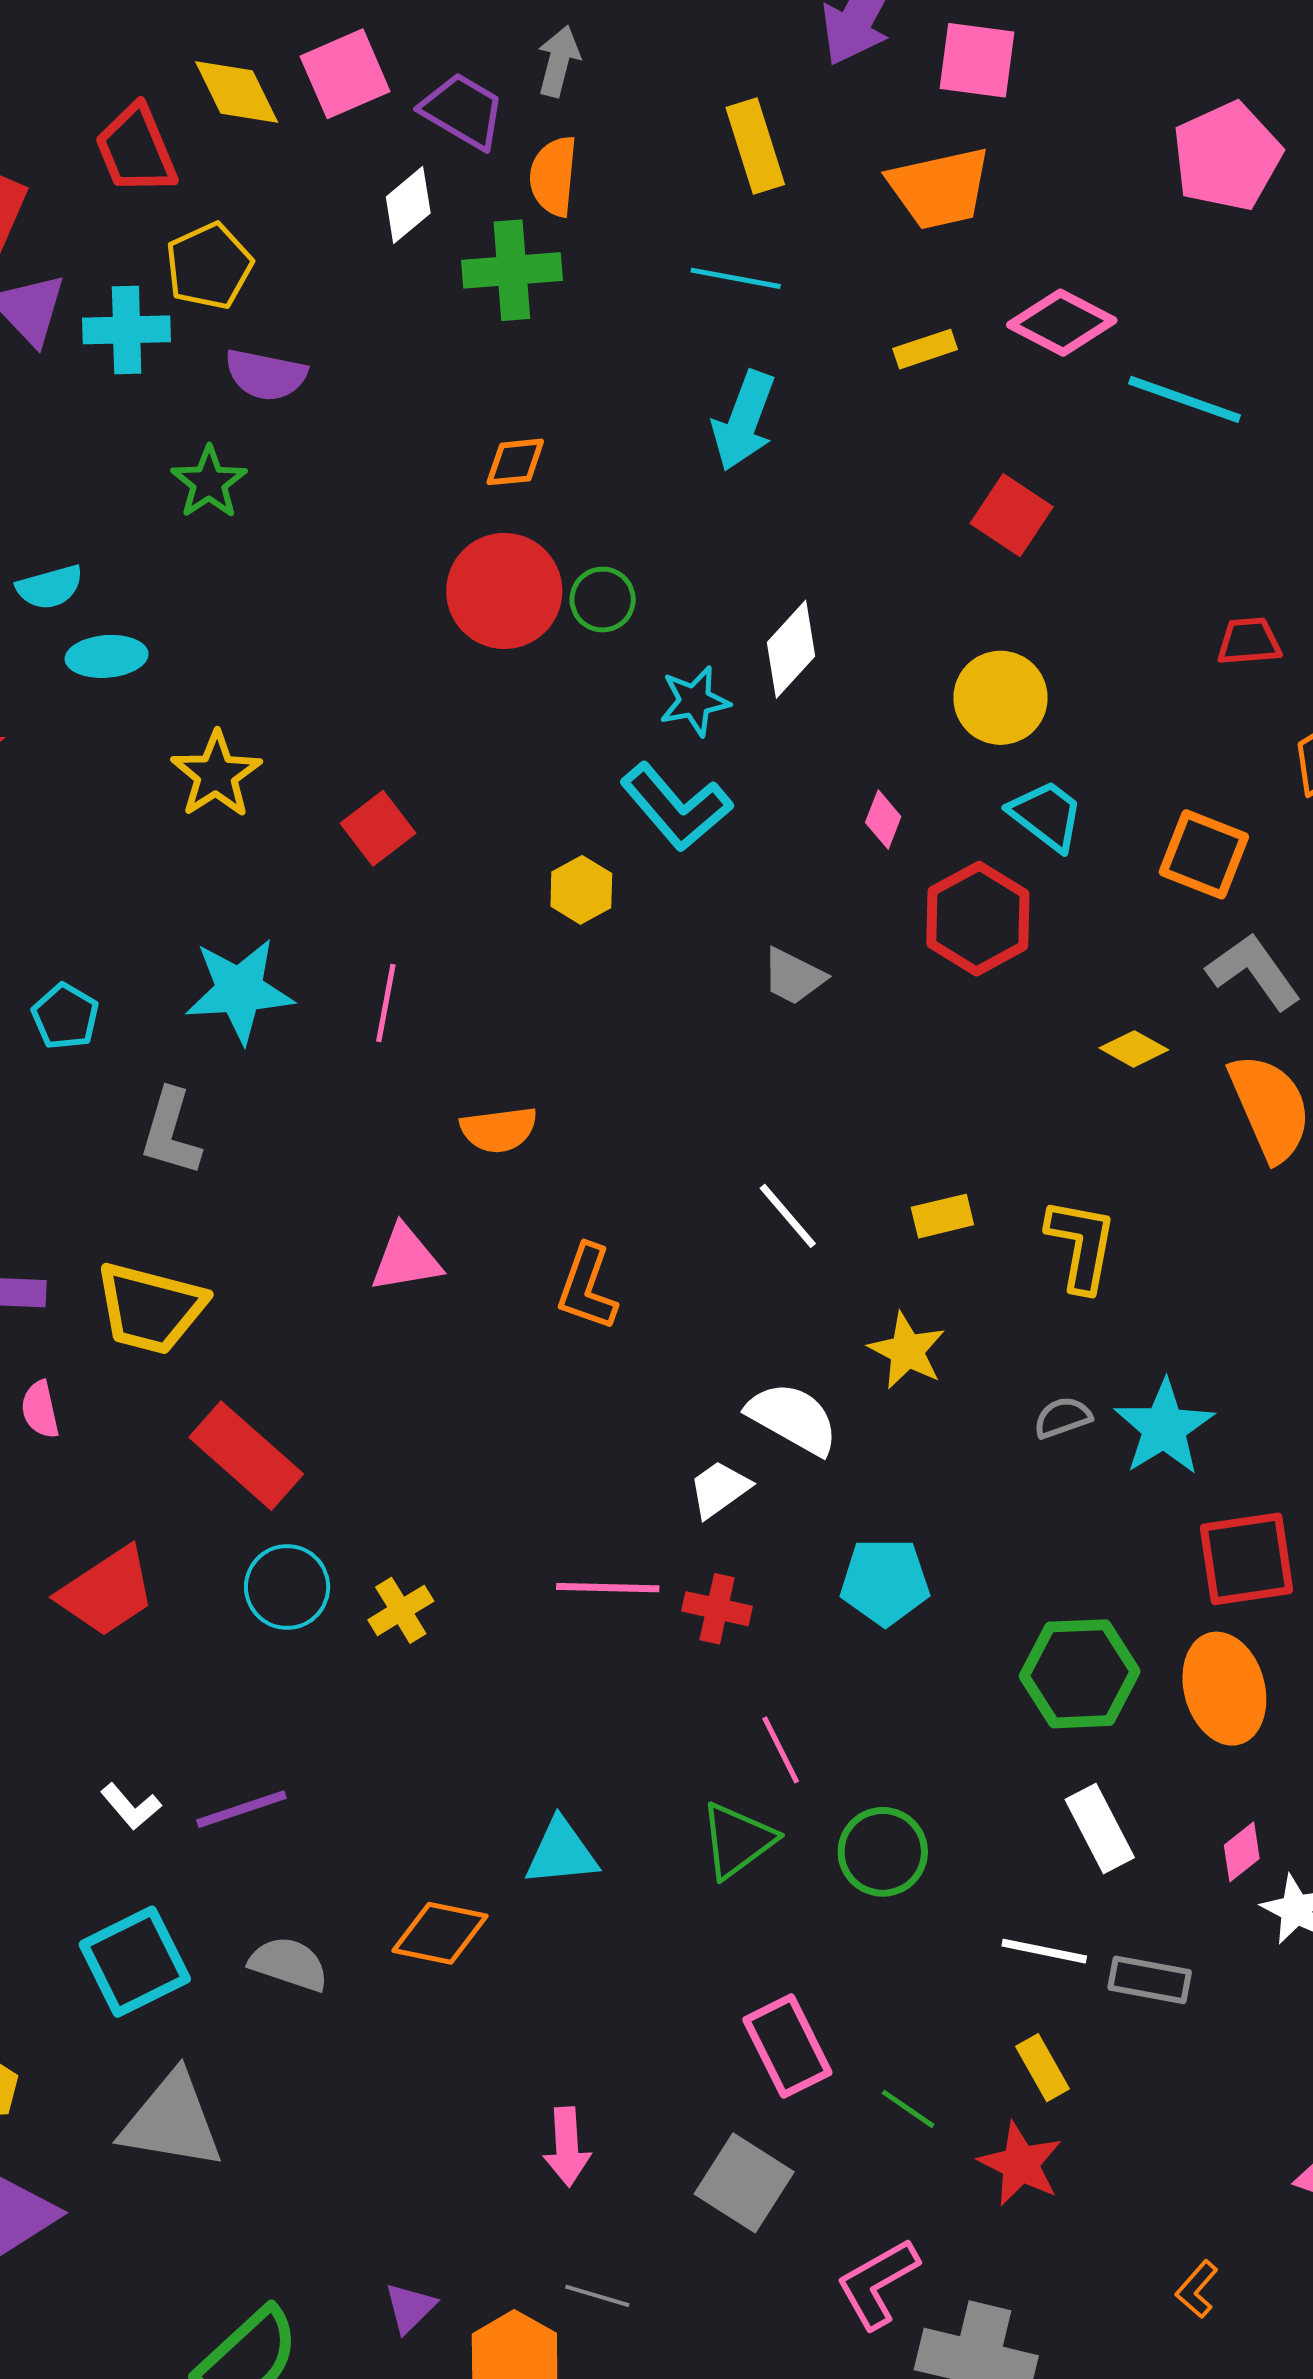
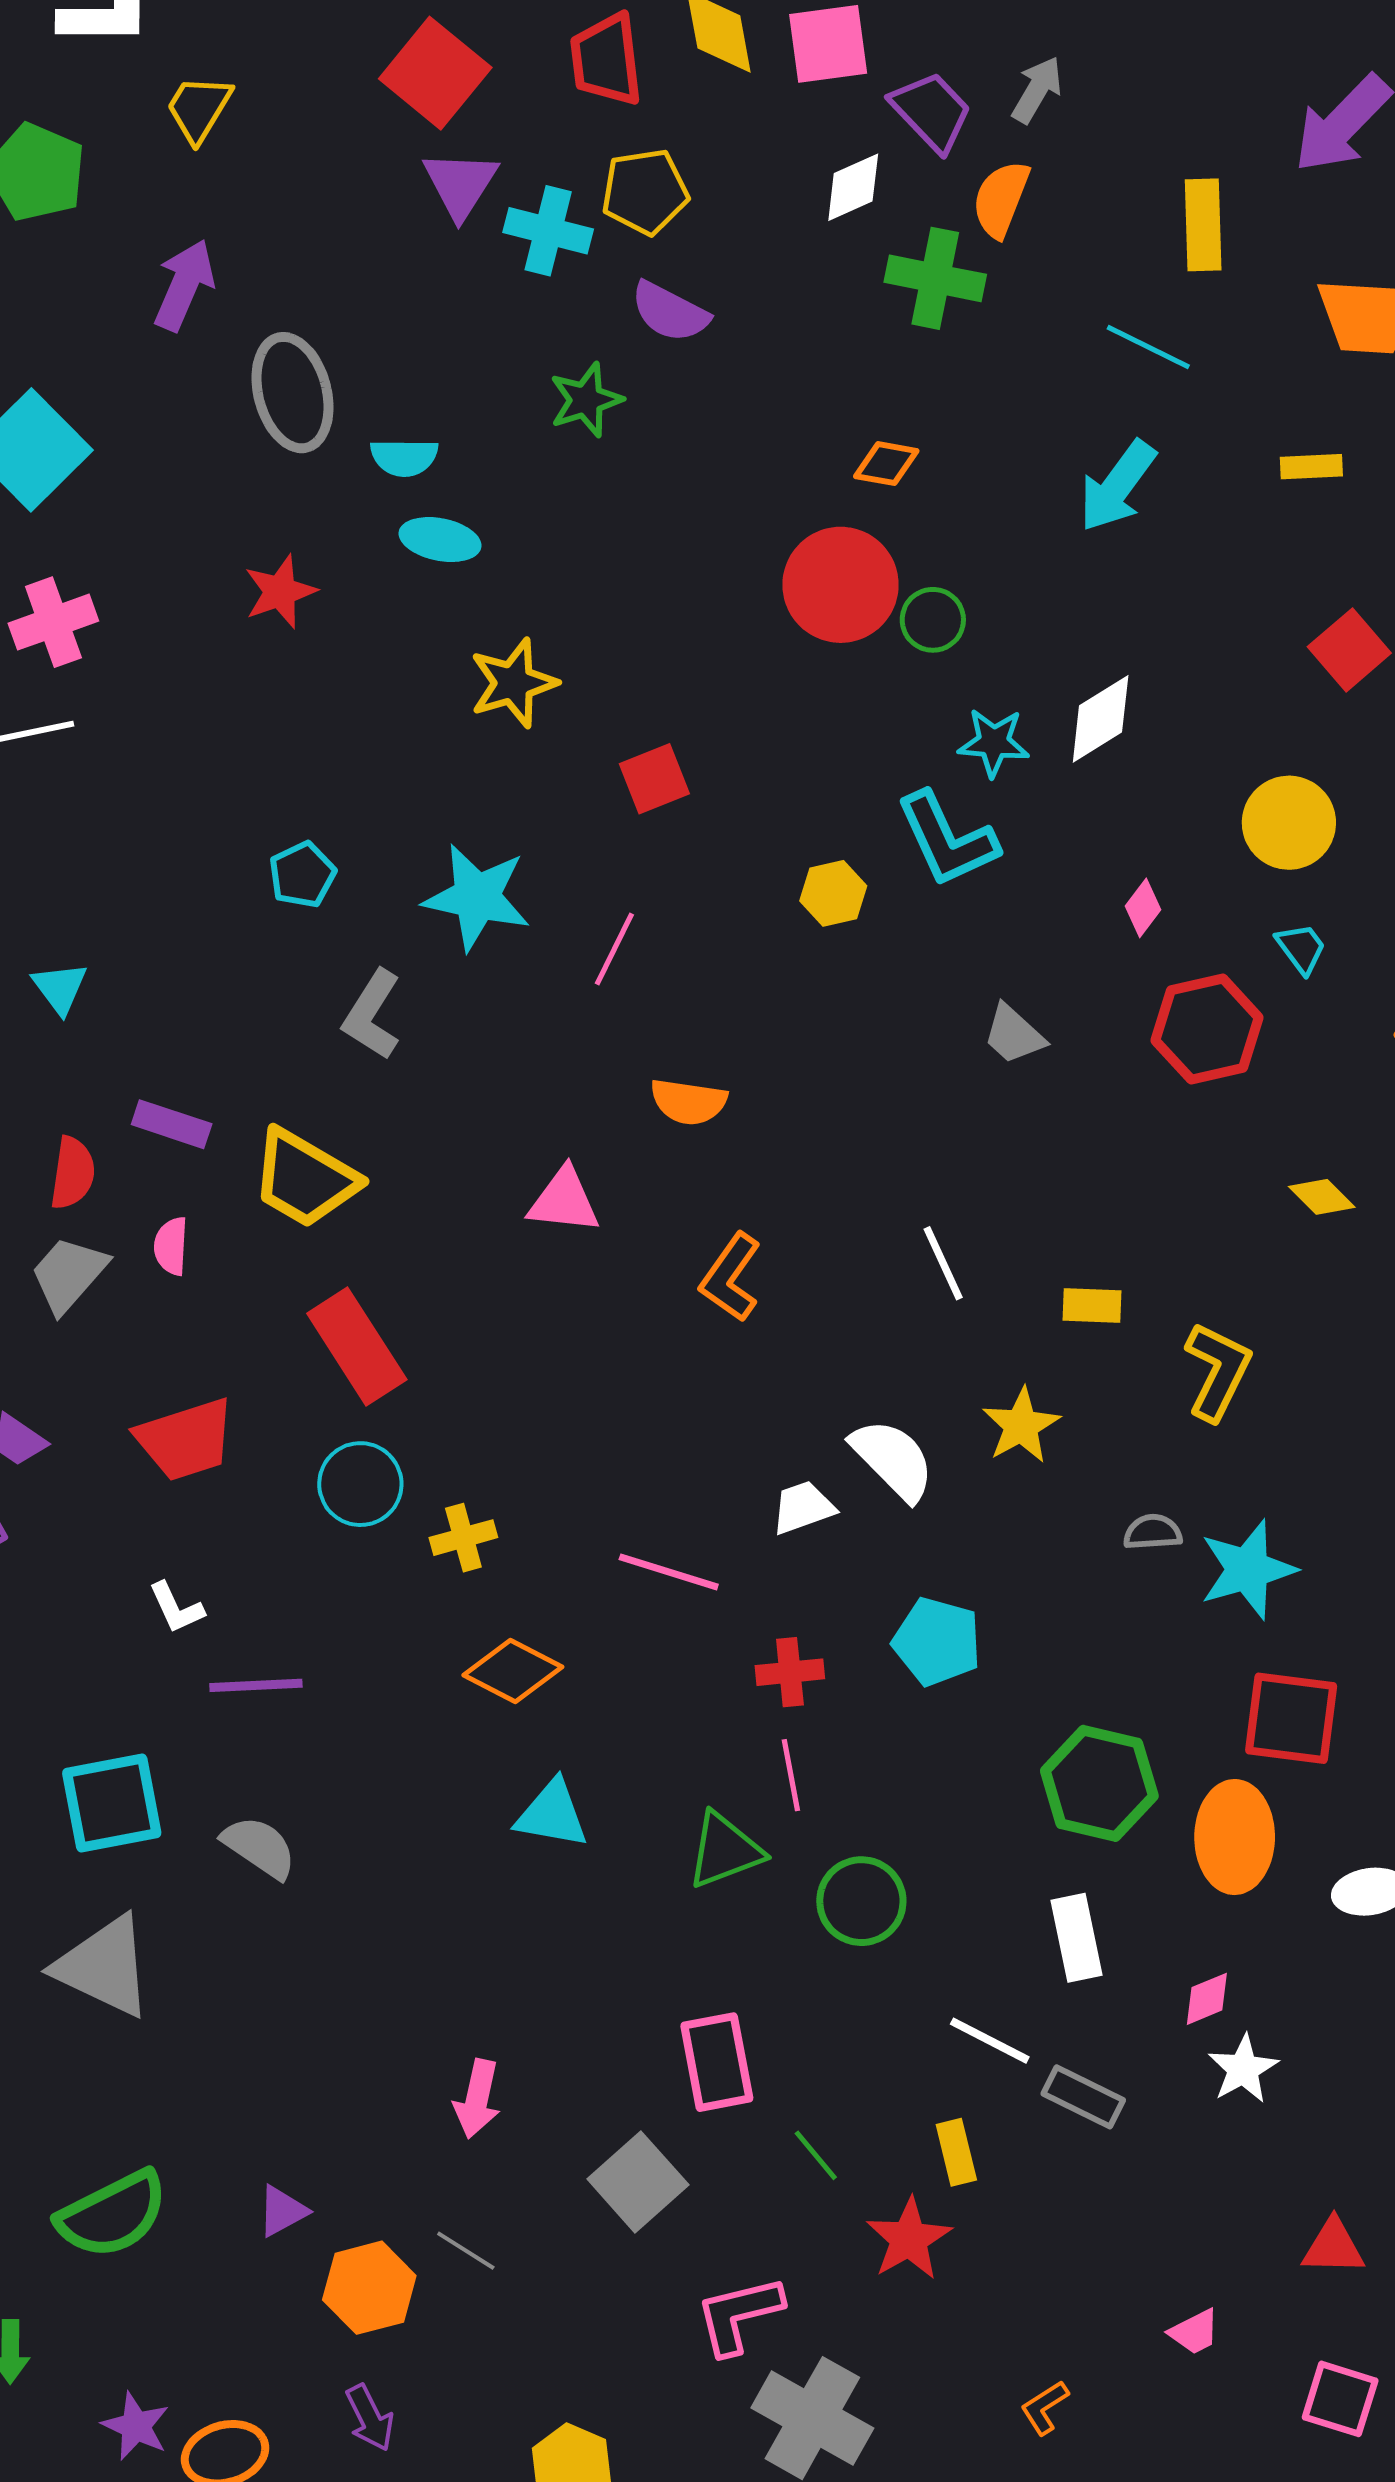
cyan trapezoid: (1046, 815) -> (1301, 948), size x0.7
red cross: (717, 1609) -> (790, 1672), moved, turned -34
white L-shape: (131, 1807) -> (176, 1608), moved
orange diamond: (440, 1933) -> (513, 1671), moved

